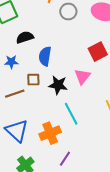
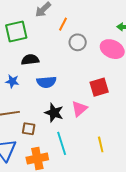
blue semicircle: (45, 56) -> (46, 82), turned -114
brown square: (33, 80) -> (29, 129), moved

